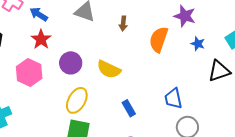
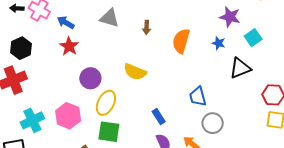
purple star: (185, 16) -> (230, 17), moved
purple circle: (71, 63) -> (90, 78), moved
pink hexagon: (29, 72) -> (68, 116), moved
blue rectangle: (129, 108) -> (159, 117), moved

